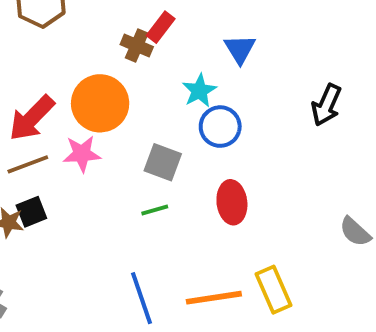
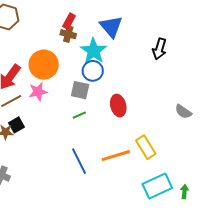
brown cross: (137, 46) -> (68, 34), moved
blue triangle: (240, 49) -> (111, 27), size x1.4
cyan star: (199, 91) -> (93, 51), size x1.5
blue circle: (220, 127) -> (93, 71), moved

